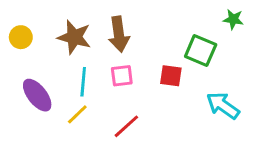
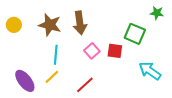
pink square: (122, 76) -> (92, 51), moved, turned -35
purple ellipse: (37, 95) -> (25, 81), moved

